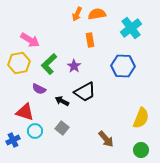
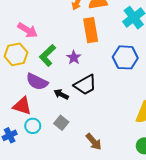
orange rectangle: (90, 40) -> (91, 30), size x1.6
purple semicircle: (39, 89) -> (37, 82), size x1.5
brown arrow: (106, 139) -> (94, 142), moved

